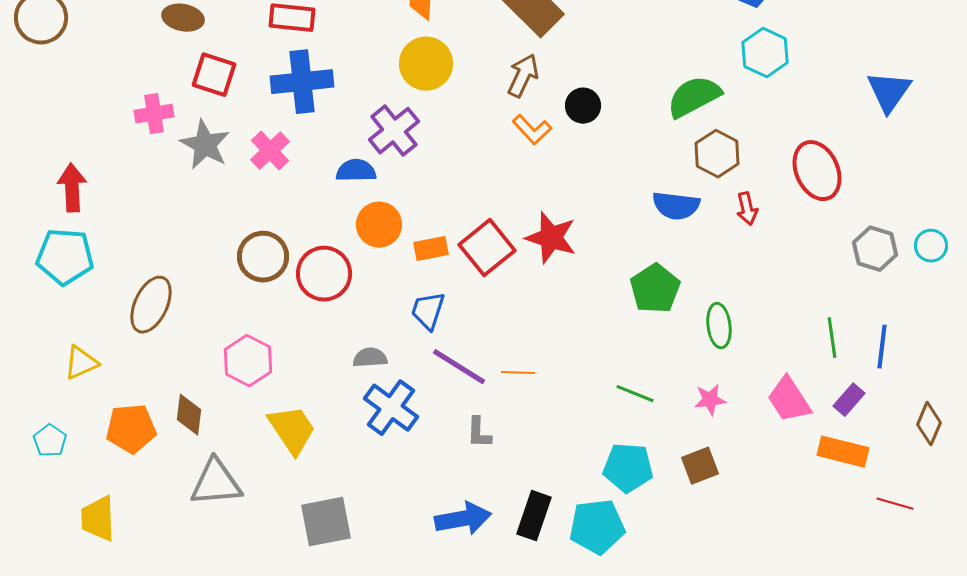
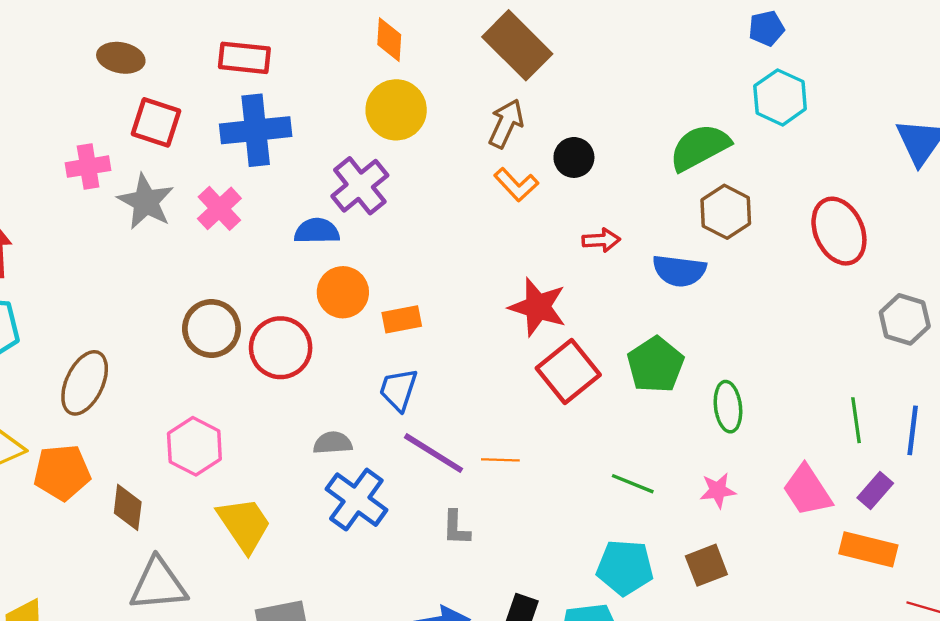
red arrow: (747, 209) -> (601, 240), moved, turned -80
red square: (487, 248) -> (568, 372), moved
orange pentagon: (131, 429) -> (62, 472), moved

